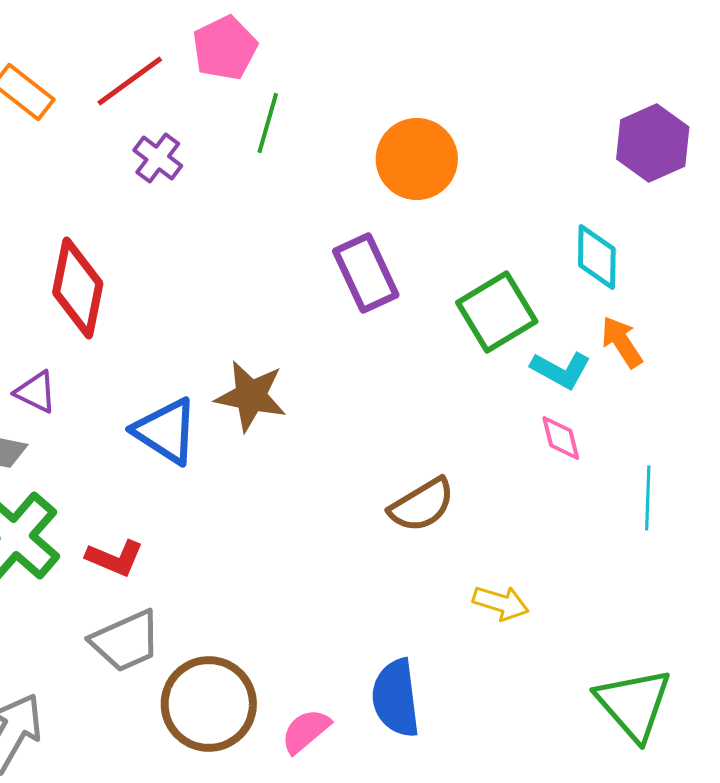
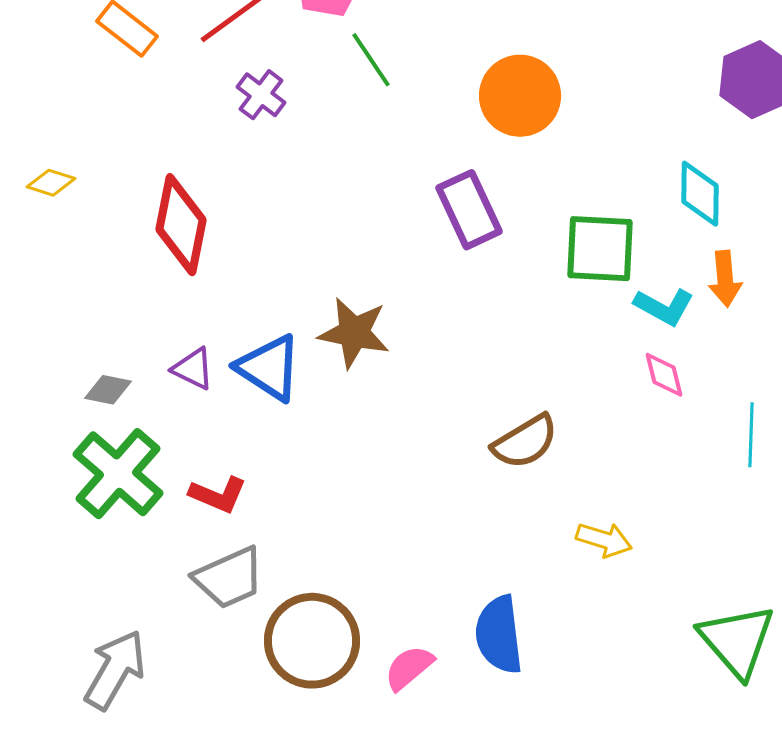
green line: (268, 123) -> (371, 60), turned -50
green square: (497, 312) -> (600, 249), turned 34
orange arrow: (622, 342) -> (725, 279), turned -152
purple triangle: (36, 392) -> (193, 369), moved

